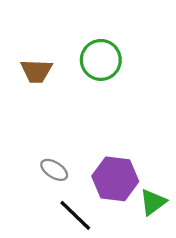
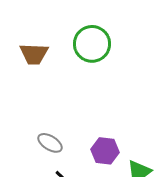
purple hexagon: (115, 179) -> (105, 151), size x0.7

